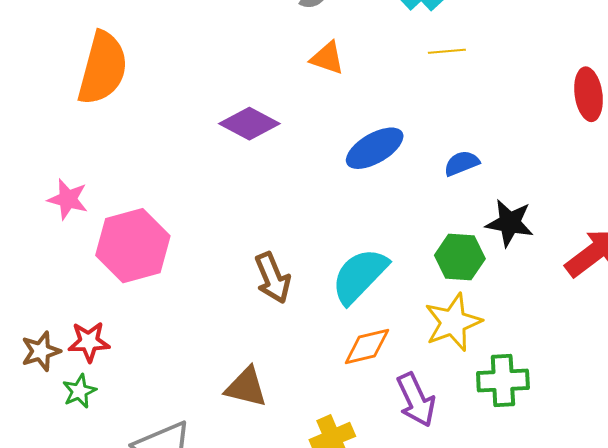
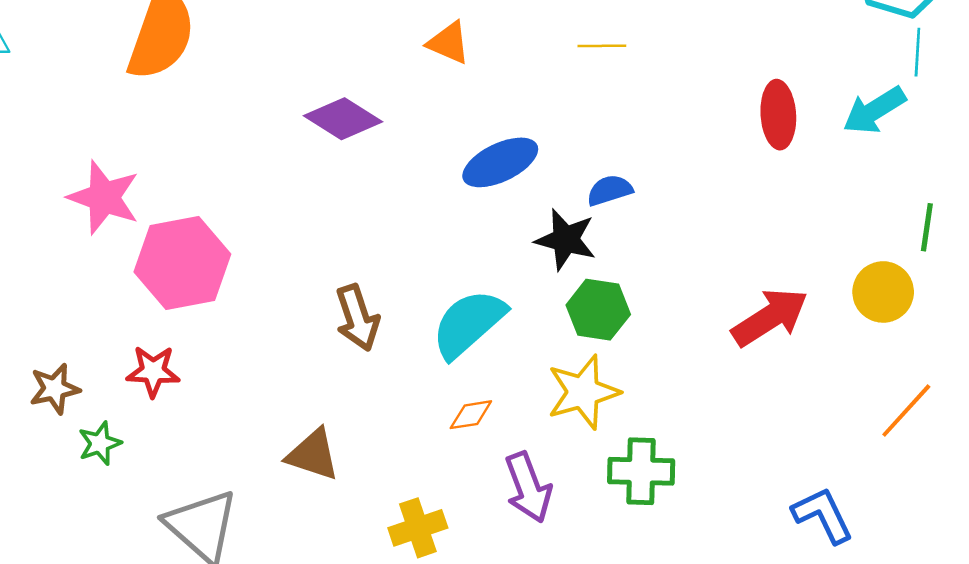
pink star: (68, 199) -> (104, 197), size x1.4
black star: (510, 223) -> (566, 240), moved
red star: (89, 342) -> (153, 371), moved
orange diamond: (367, 347) -> (471, 415), size x0.7

